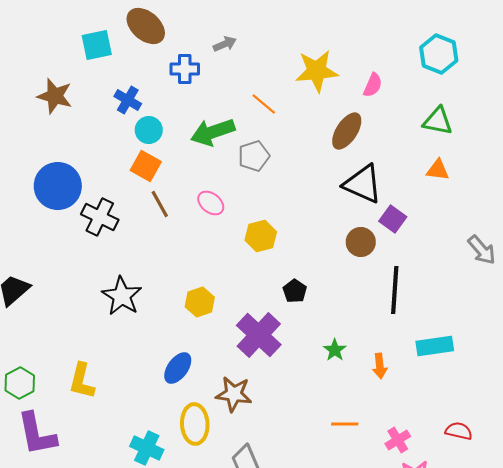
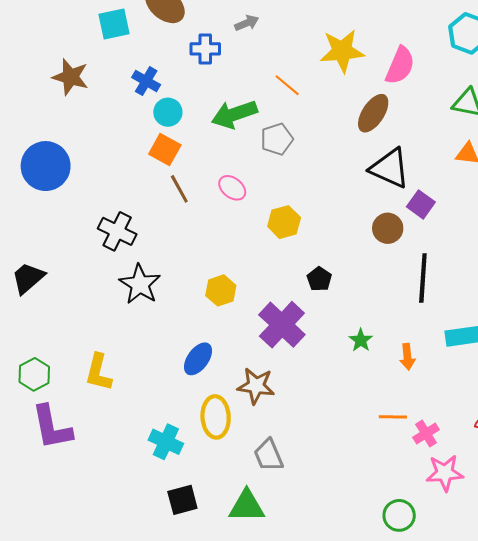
pink semicircle: (373, 85) -> (400, 66), size x1.5
blue circle: (58, 186) -> (46, 166), moved
black cross: (100, 217) -> (117, 231), moved
orange line: (345, 424) -> (393, 417), moved

